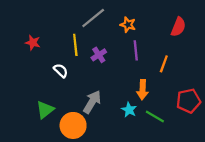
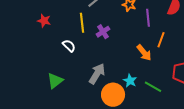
purple line: (136, 50) -> (148, 18), moved
orange arrow: (143, 90) -> (144, 53), moved, turned -42
orange circle: (73, 125) -> (113, 95), moved

